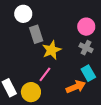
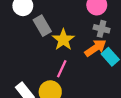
orange arrow: (76, 87) -> (95, 48), moved

